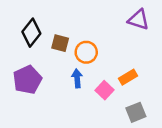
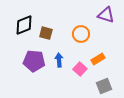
black diamond: (31, 33) -> (24, 25), turned 30
orange circle: (86, 52) -> (81, 34), moved
purple pentagon: (27, 80) -> (34, 61), moved, turned 30

